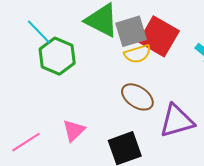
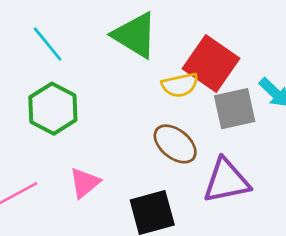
gray square: (131, 31) -> (235, 109), moved
green hexagon: (57, 56) -> (53, 109), moved

